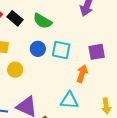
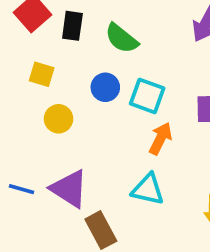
black rectangle: (15, 18) -> (72, 26), turned 49
orange arrow: (82, 74) -> (160, 138), moved

